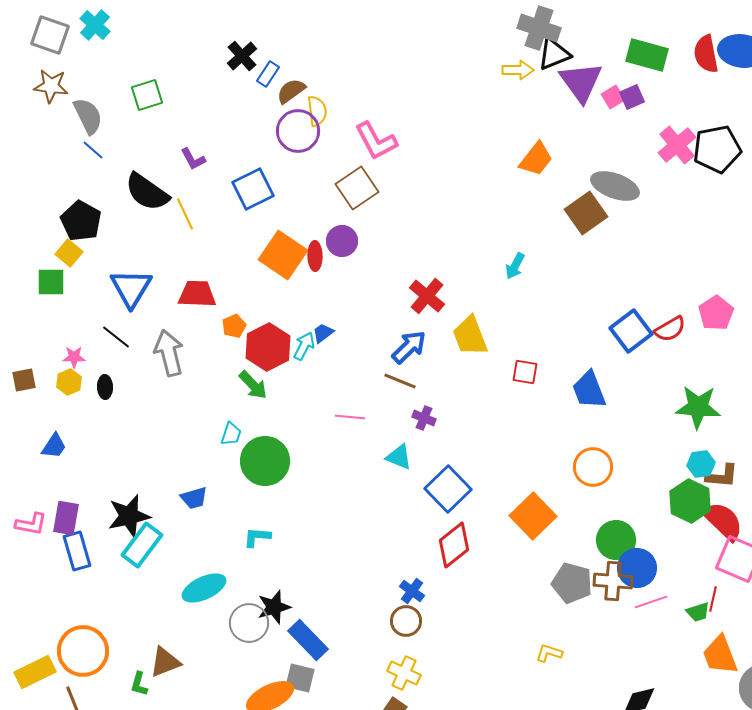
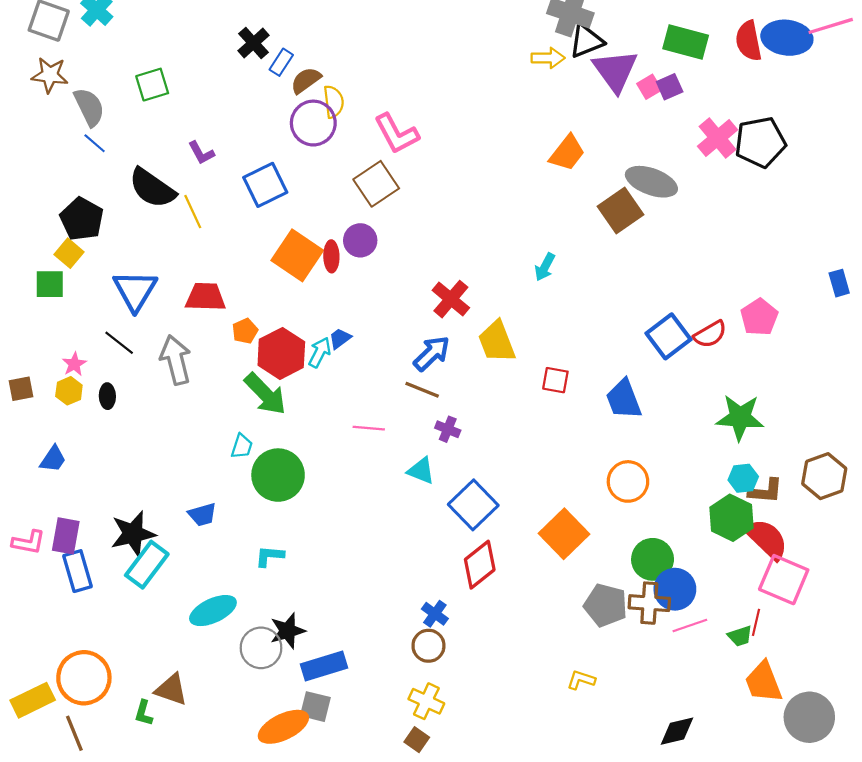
pink star: (74, 357) -> (74, 364), turned -30
green arrow: (253, 385) -> (265, 394), size x1.4
blue rectangle: (308, 640) -> (324, 666), turned -63
brown triangle: (165, 662) -> (171, 689), turned 40

